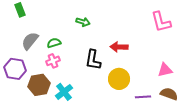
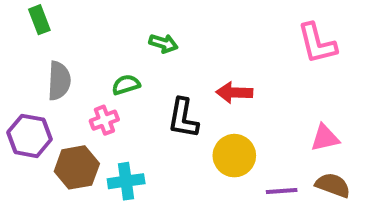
gray semicircle: (30, 41) -> (59, 81), turned 144
green semicircle: (54, 43) -> (126, 85), moved
cyan cross: (64, 92) -> (126, 181), turned 30

